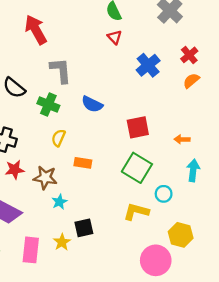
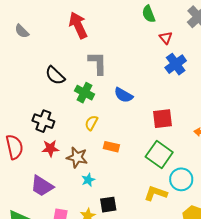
red triangle: (115, 37) -> (166, 38), moved
cyan circle: (164, 194) -> (181, 179), size x1.5

